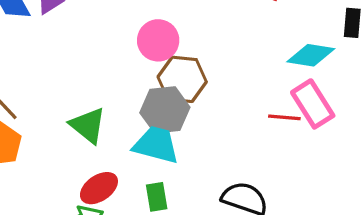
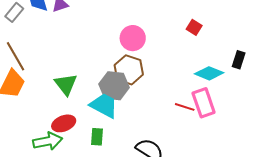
pink circle: (158, 40) -> (133, 38), moved

